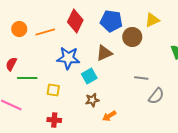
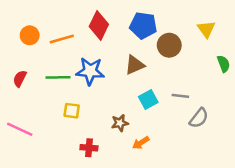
yellow triangle: (152, 20) -> (206, 29), moved, turned -42
cyan square: (89, 76) -> (148, 100), moved
green line: (27, 78) -> (58, 77), moved
red cross: (54, 120) -> (89, 148), moved

